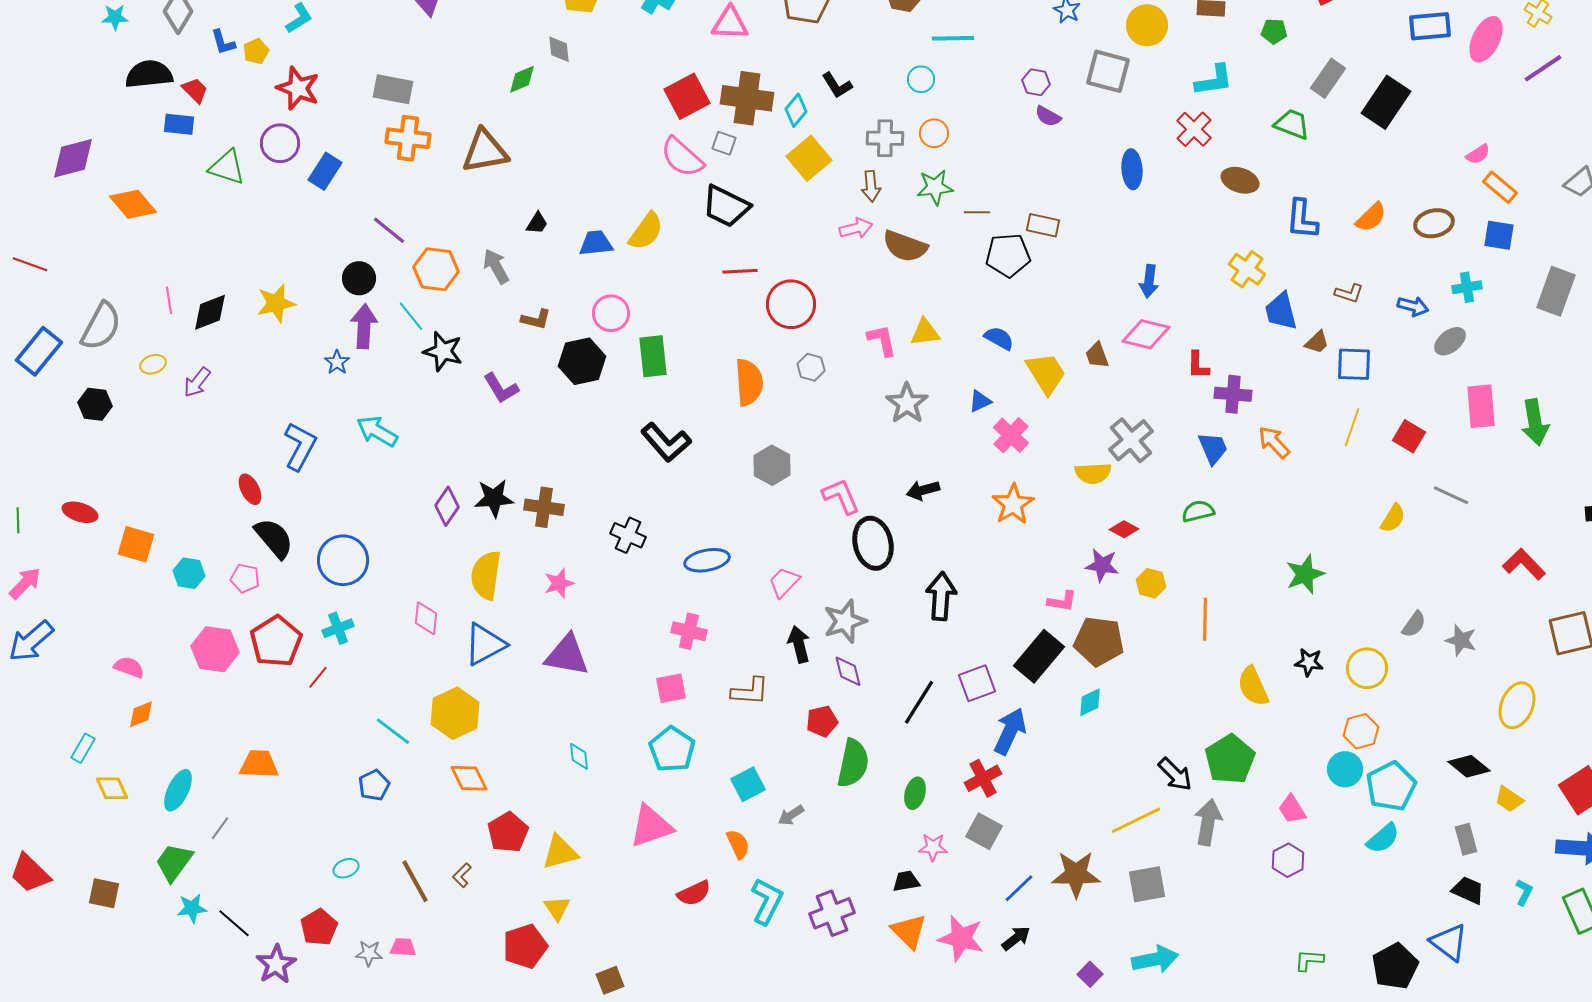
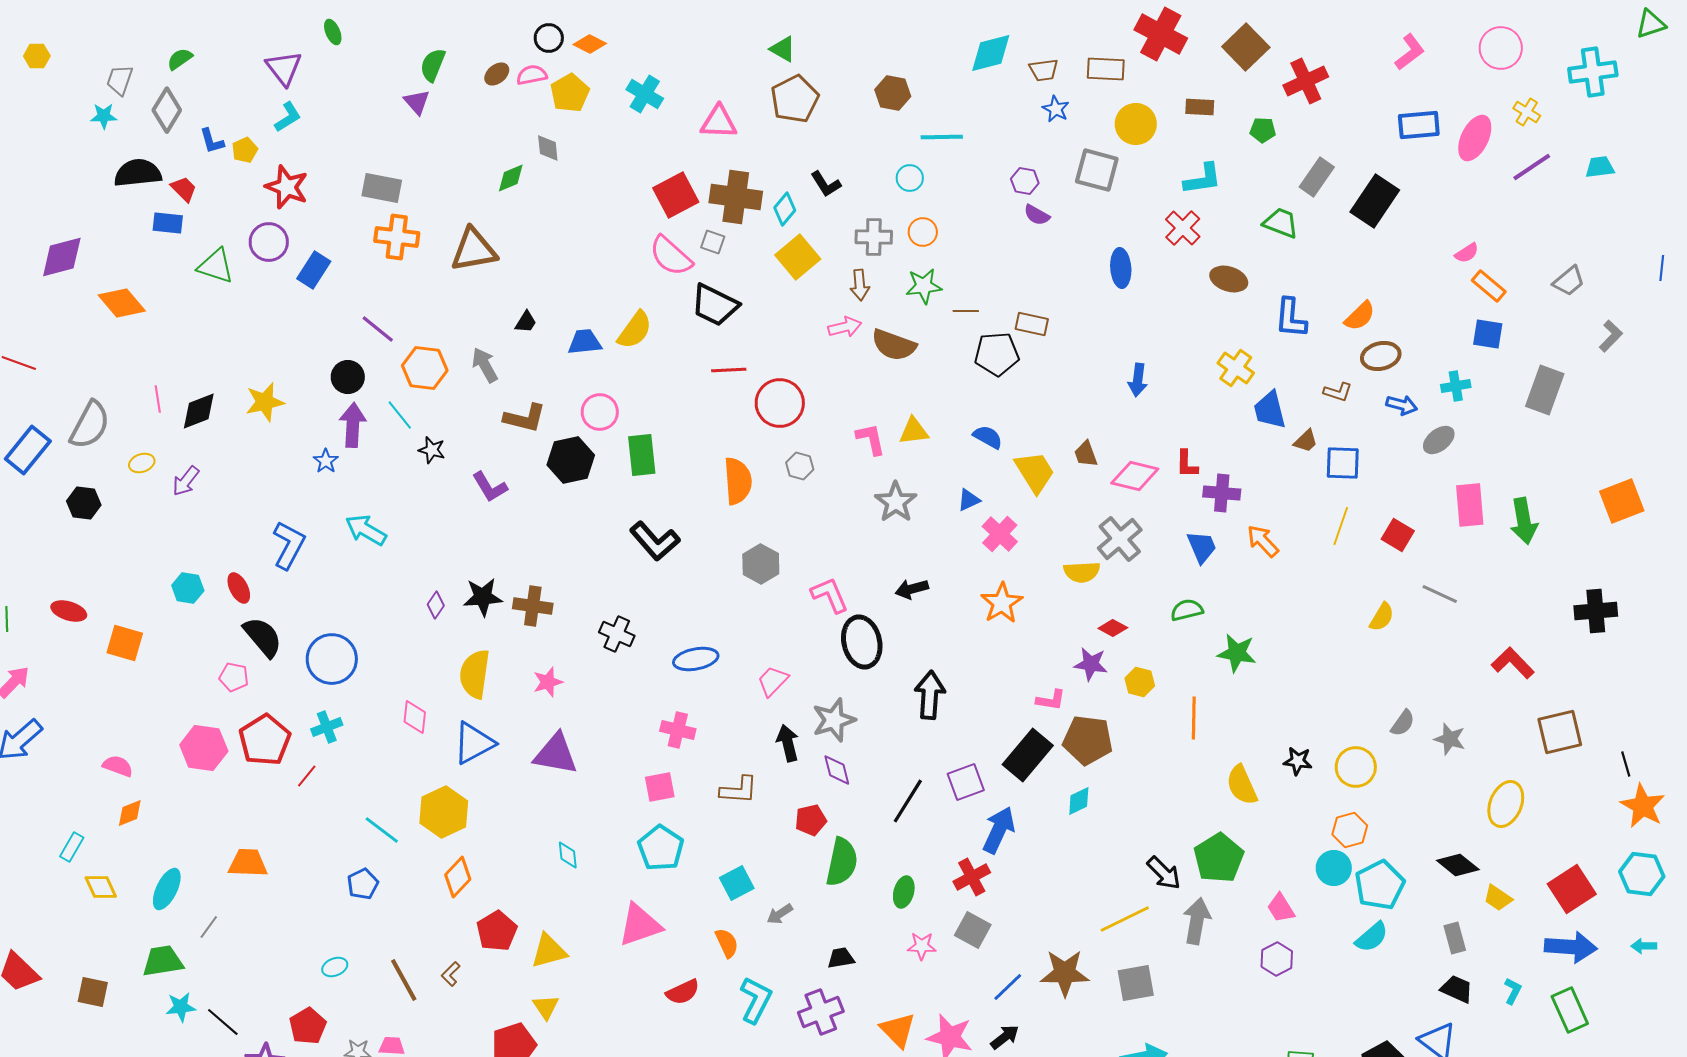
brown ellipse: (1434, 223) -> (1381, 356), moved
brown L-shape: (536, 319) -> (525, 418), size x1.4
pink diamond: (1146, 334) -> (1135, 476), moved
black star: (443, 351) -> (432, 450), size x0.7
purple diamond: (447, 506) -> (436, 605), size x0.7
cyan hexagon: (189, 573) -> (188, 588), moved
green star: (1305, 574) -> (1237, 653), moved, turned 30
orange diamond: (469, 778) -> (458, 877), turned 69
green trapezoid: (174, 862) -> (163, 961), turned 45
black trapezoid: (906, 881) -> (841, 958), moved

